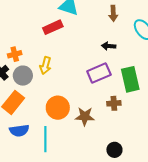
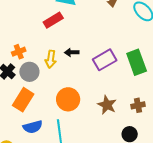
black arrow: (109, 46) -> (72, 52), moved
brown cross: (114, 103) -> (138, 105), moved
brown star: (85, 116) -> (107, 105), moved, turned 30

